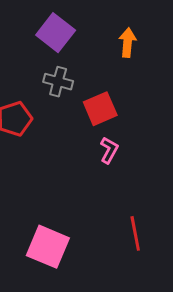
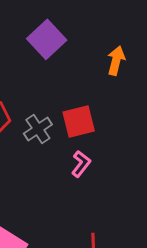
gray cross: (58, 82) -> (38, 129), moved, turned 32

